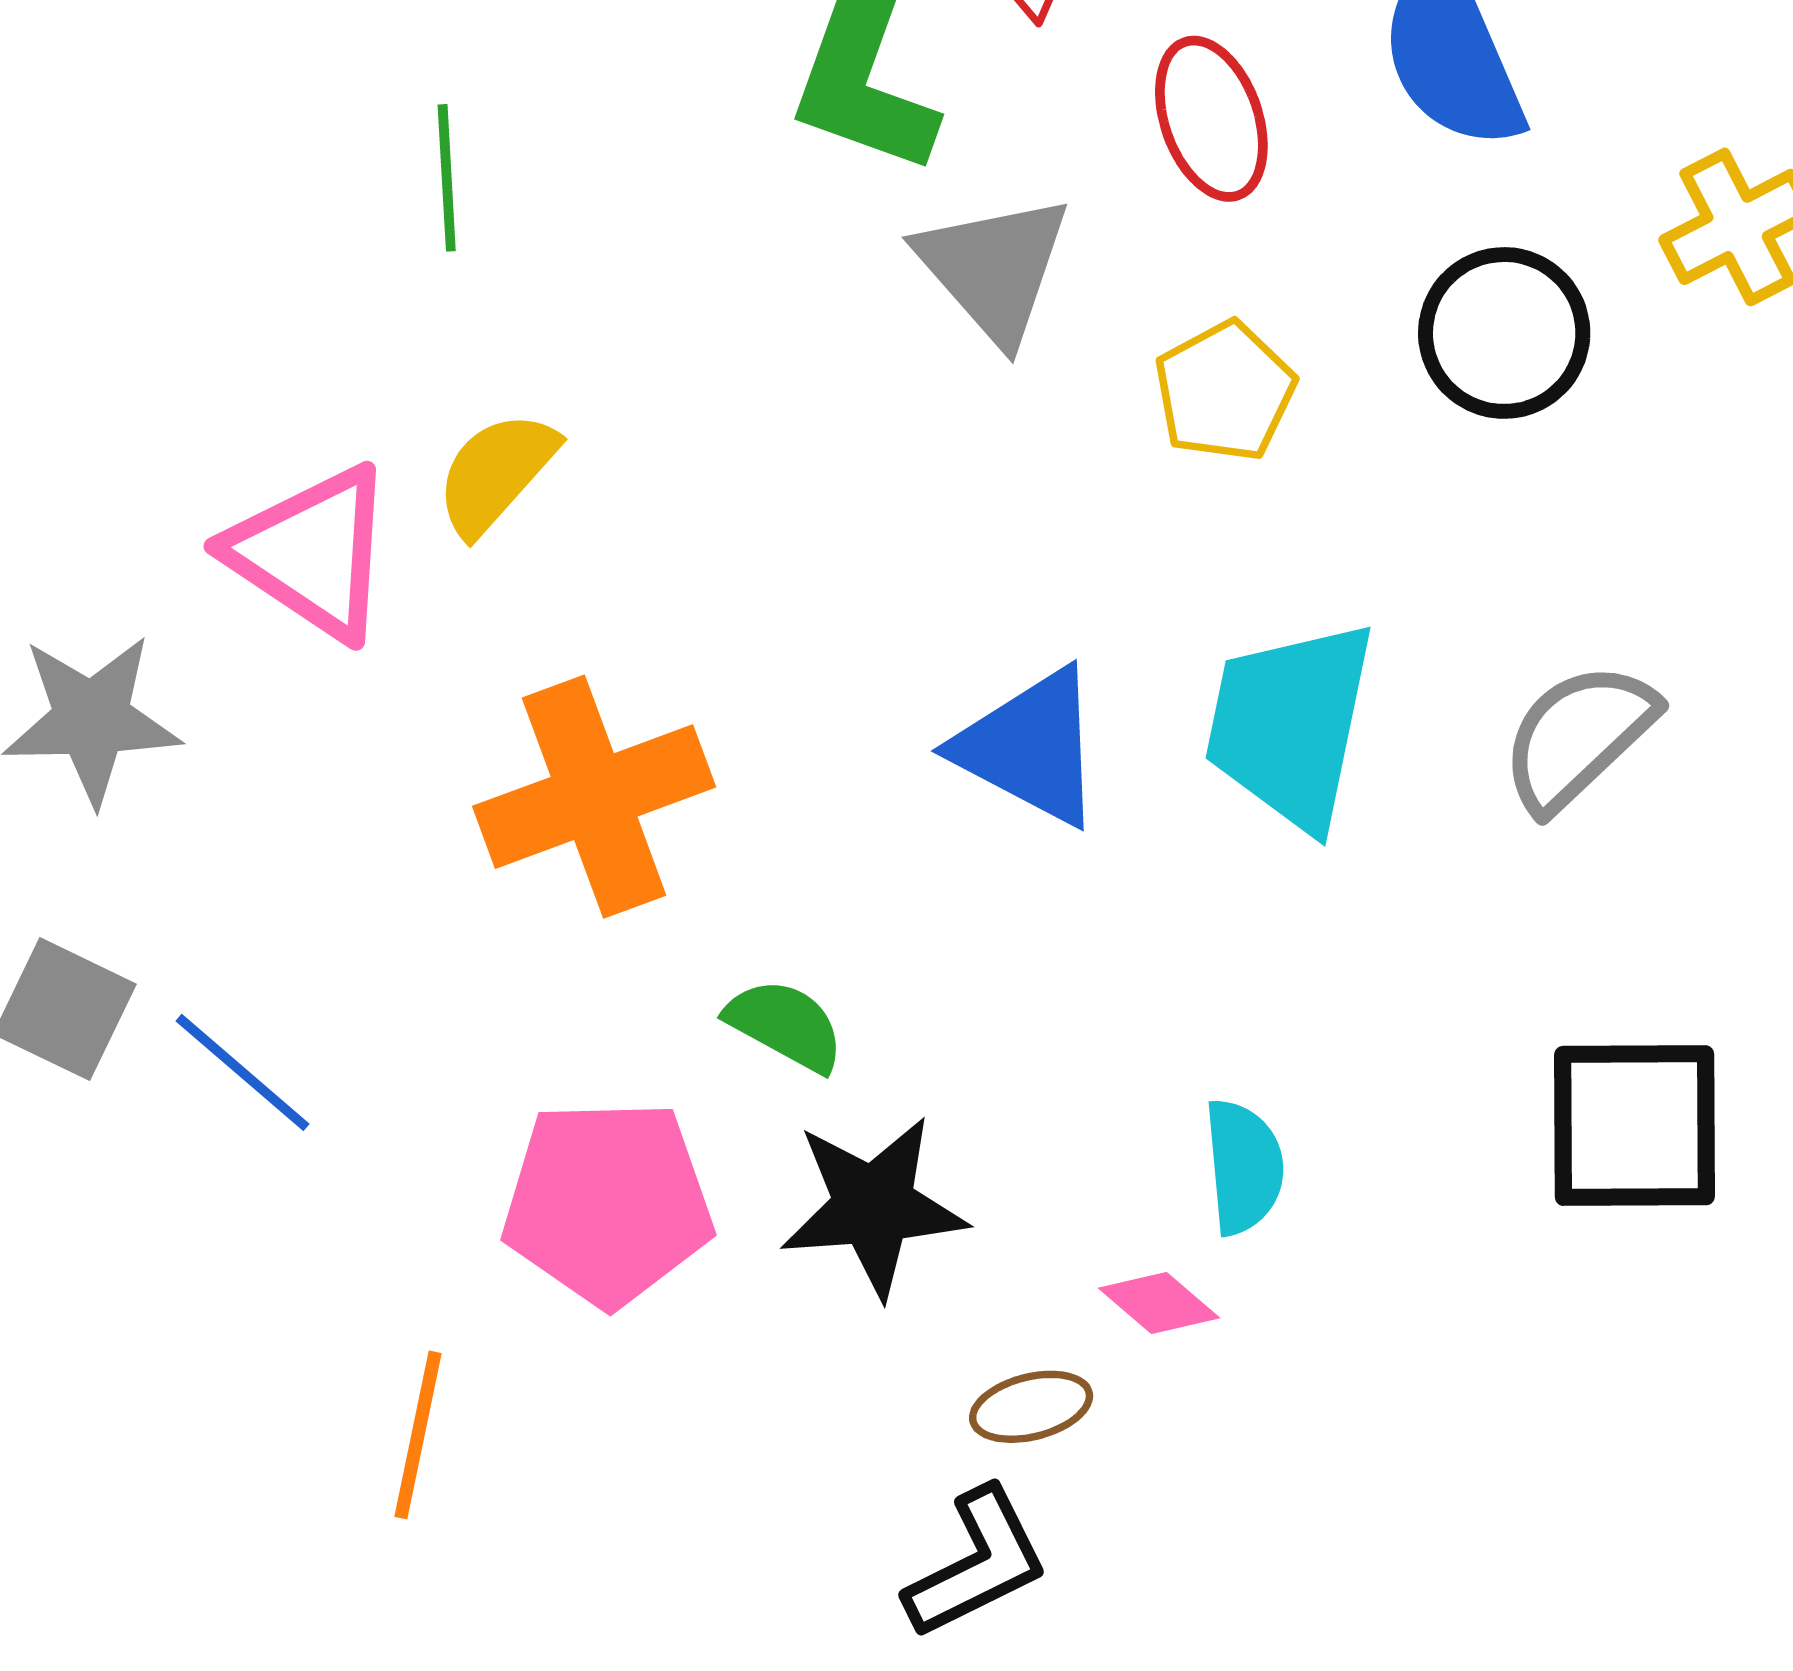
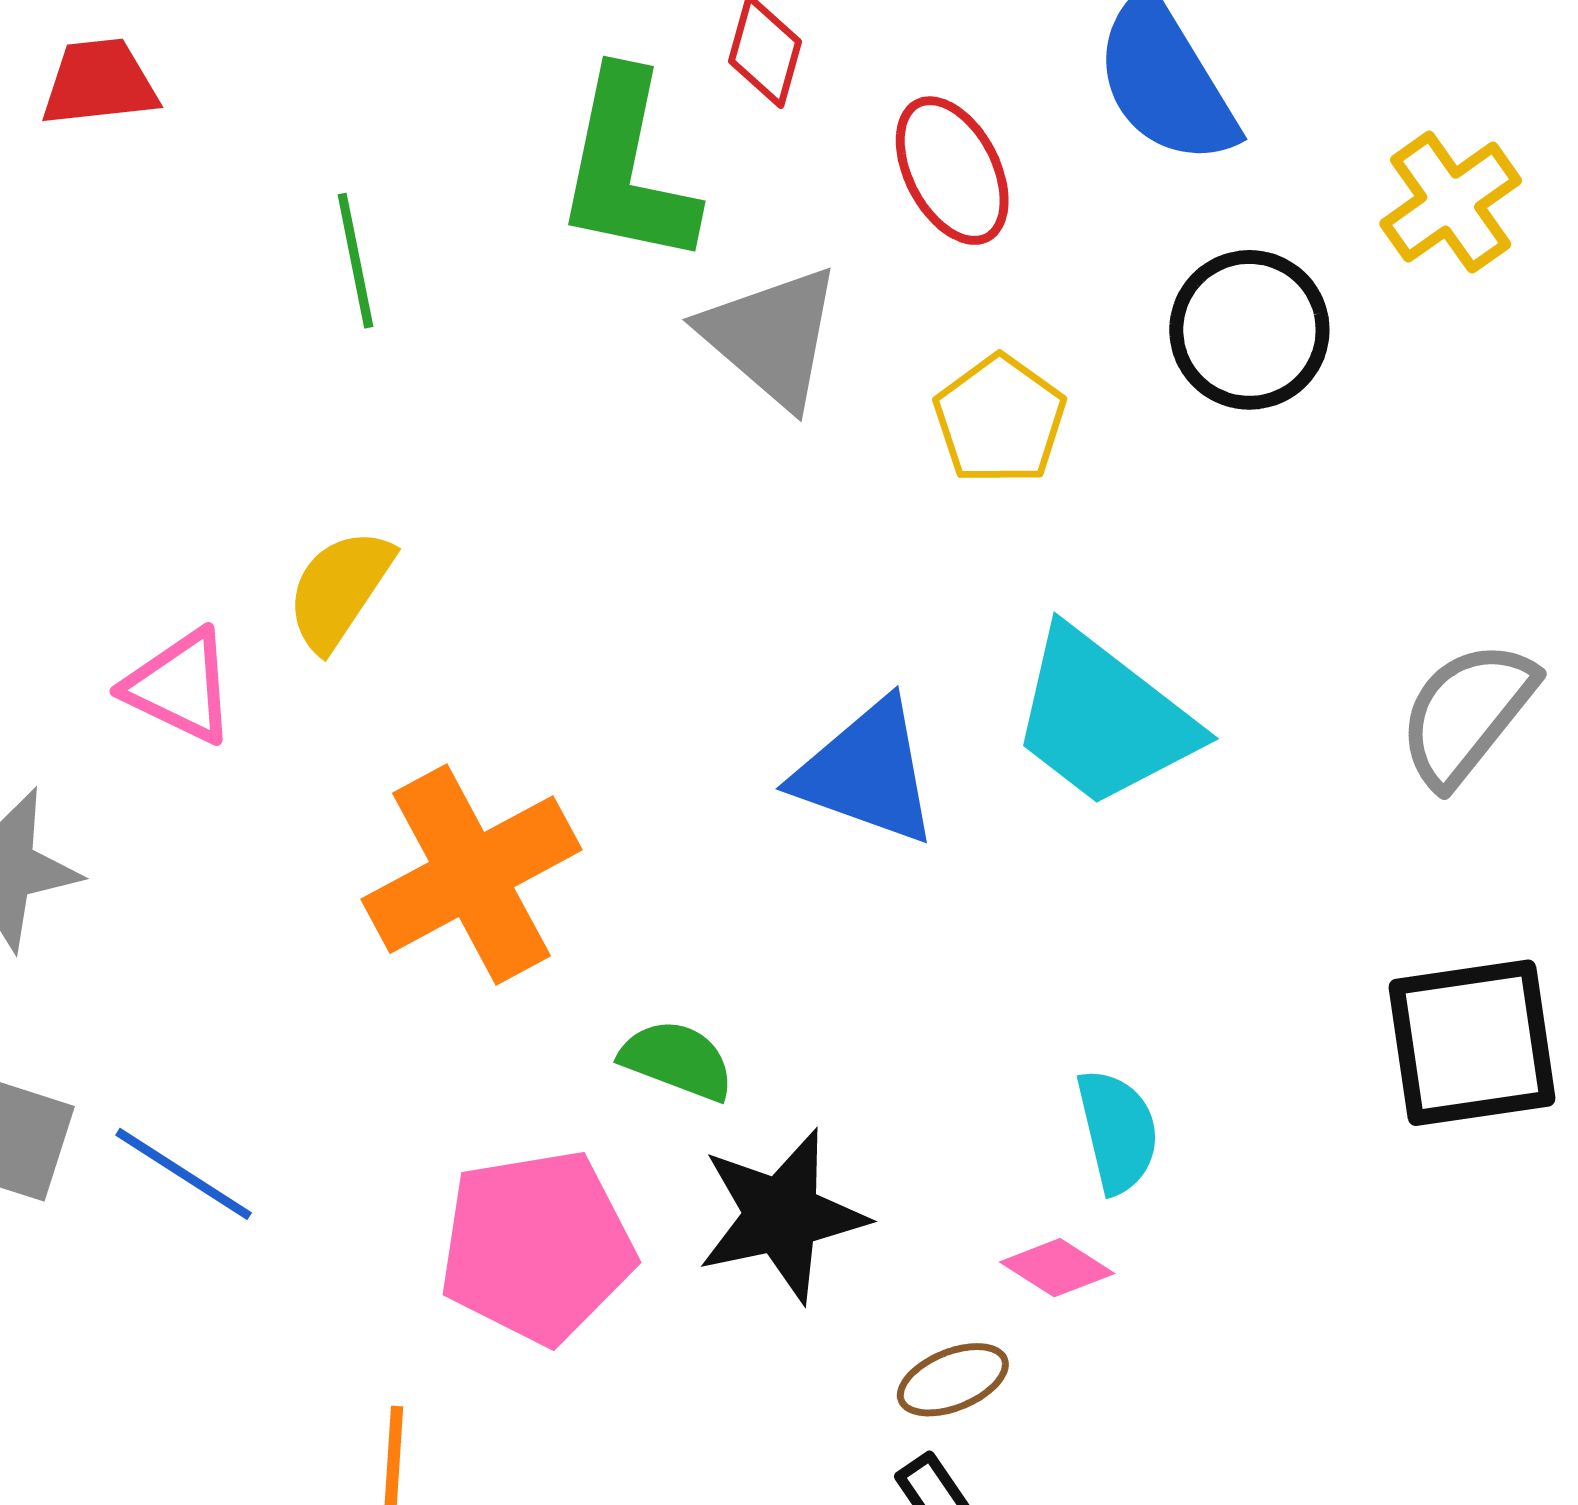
green line: (447, 178) -> (355, 261), moved
pink triangle: (312, 553) -> (180, 686), size x0.7
cyan trapezoid: (1290, 725) -> (1103, 718), turned -56
gray semicircle: (1578, 737) -> (1467, 713), moved

